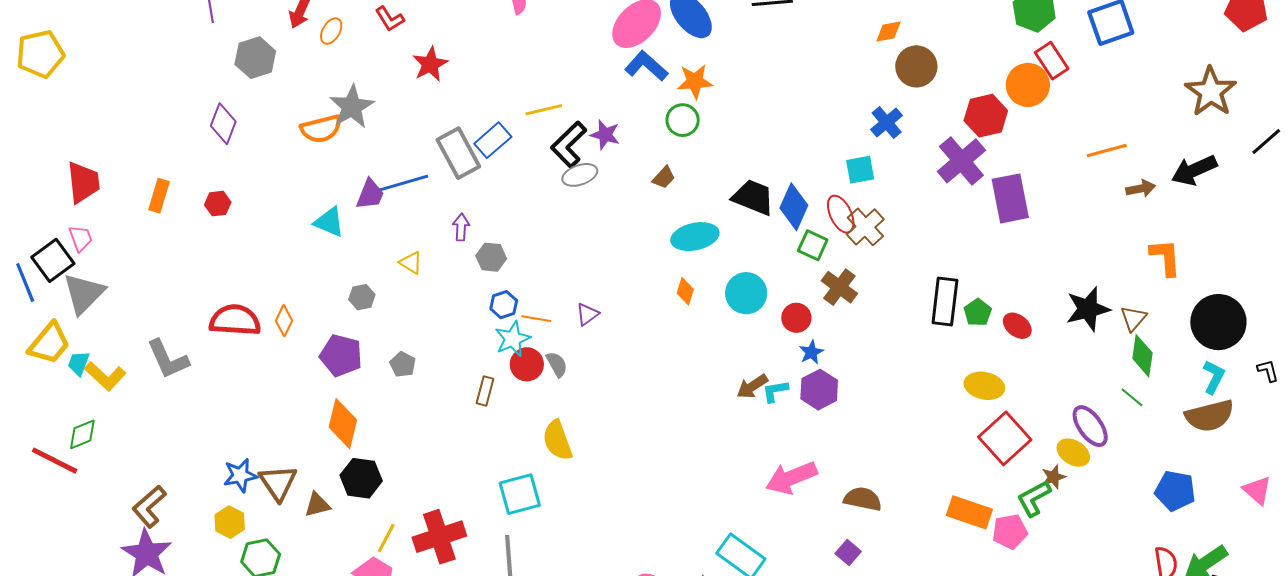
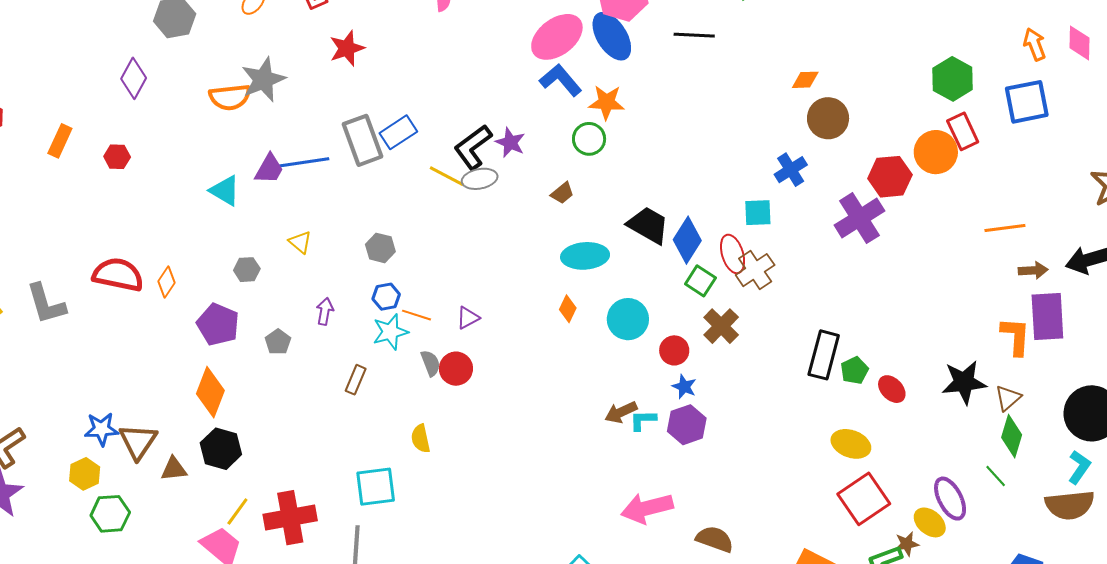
yellow line: (544, 110) -> (447, 176), moved, turned 33
purple rectangle: (1010, 198) -> (1047, 316), moved
purple arrow: (461, 227) -> (325, 311), moved
orange L-shape: (1165, 257) -> (1016, 336), moved
blue star: (811, 352) -> (684, 387), turned -30
red circle: (527, 364) -> (456, 369), moved
yellow semicircle: (557, 440) -> (421, 439), size x0.7

